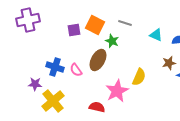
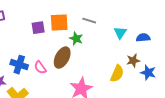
orange square: (95, 25) -> (59, 23), turned -30
cyan triangle: (156, 35) -> (120, 33), turned 40
yellow semicircle: (139, 77) -> (117, 74), moved

